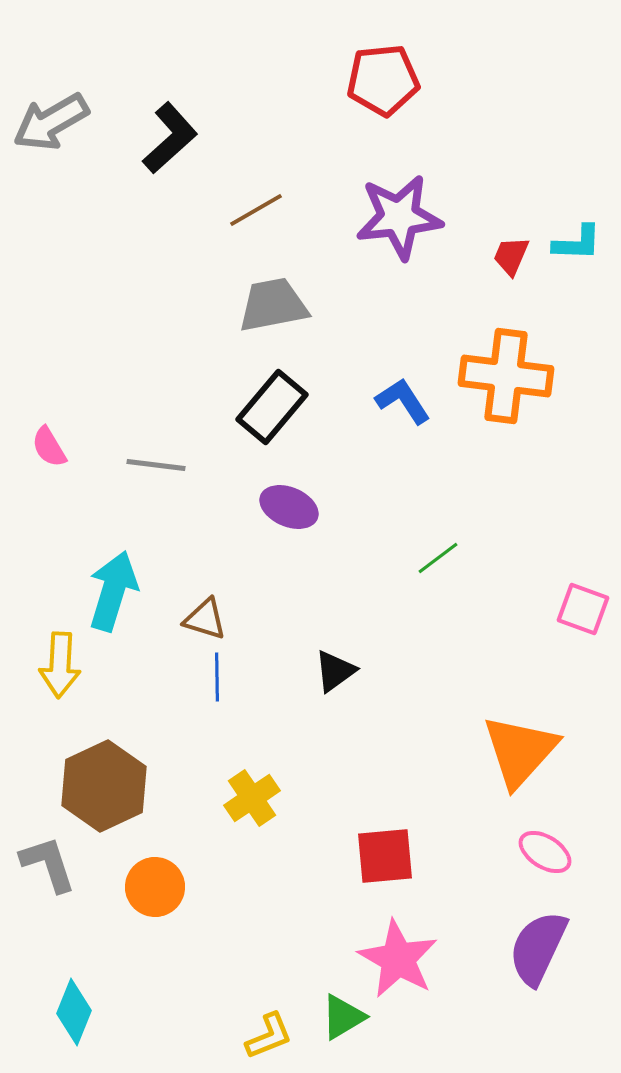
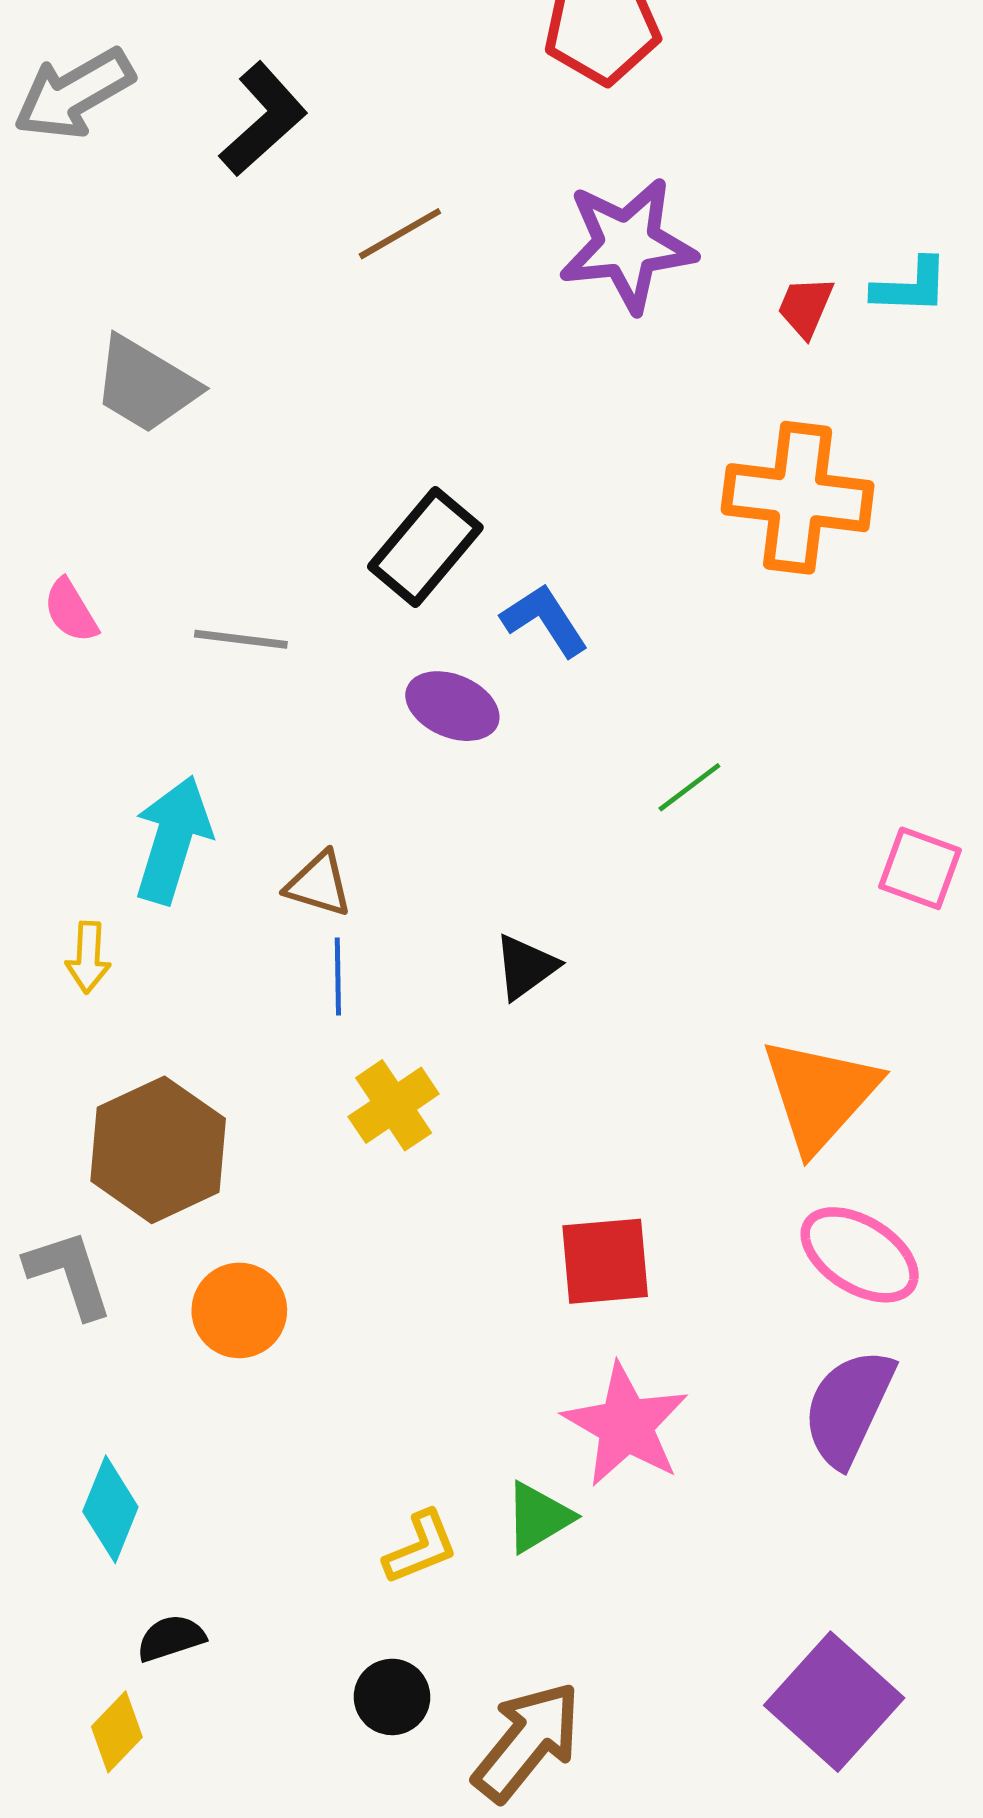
gray trapezoid: (273, 305) -> (145, 385), moved, turned -138
blue L-shape: (403, 401) -> (545, 620), moved
yellow arrow: (60, 665) -> (88, 957), size x0.7
yellow cross: (252, 798) -> (394, 1105), moved
pink ellipse: (545, 852) -> (860, 1255), size x1.4

